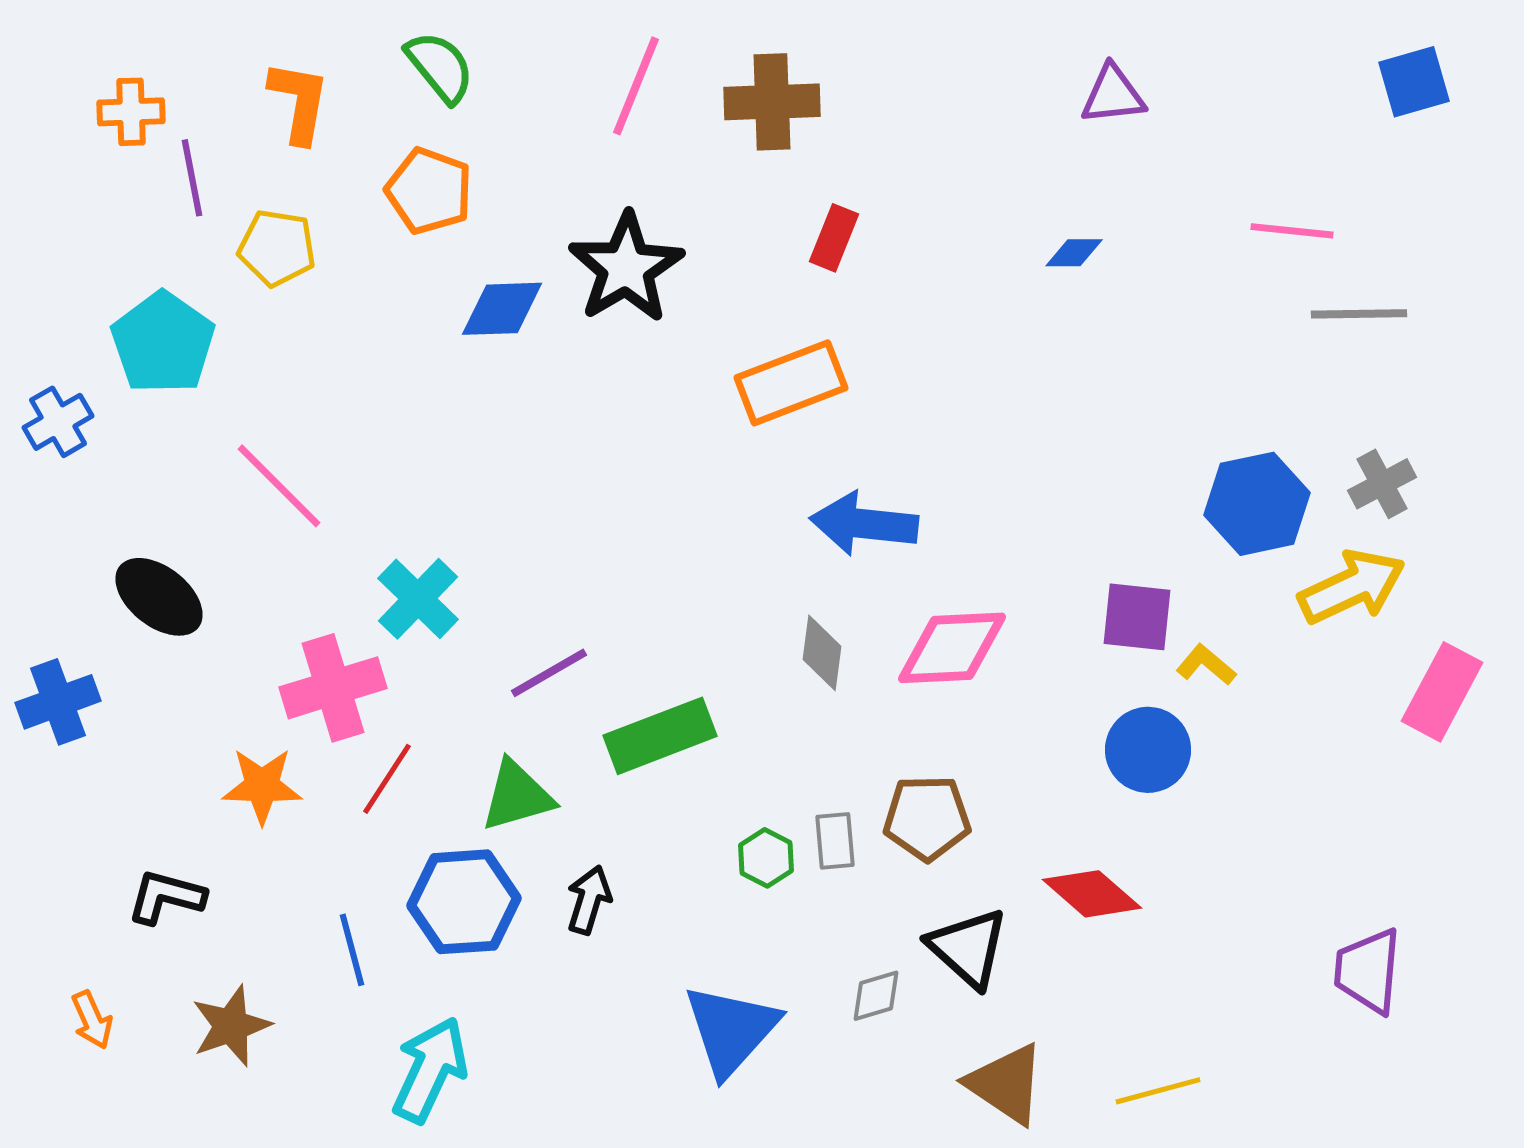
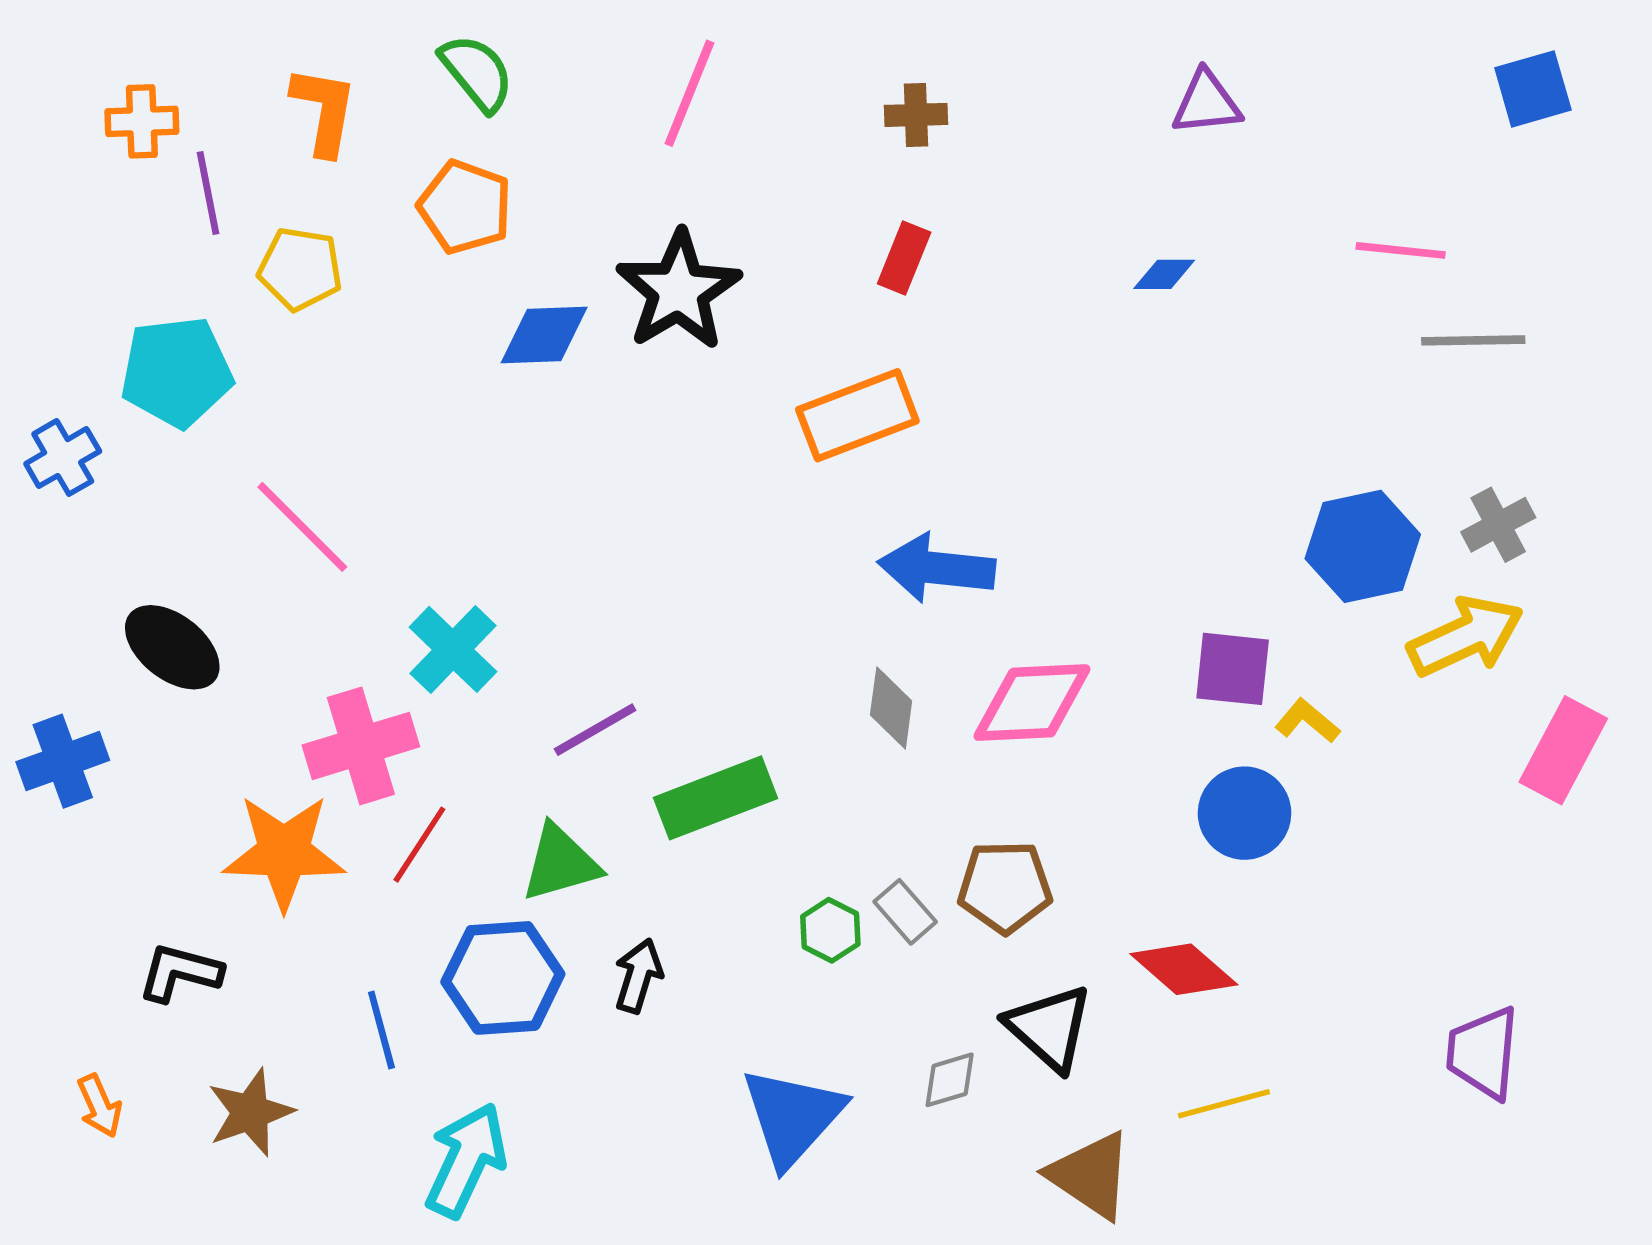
brown cross: (772, 102) -> (916, 115), moved, size x0.6
cyan pentagon: (163, 343) -> (177, 372), turned 30
orange star: (262, 786) -> (284, 852), size x1.4
gray rectangle: (835, 841) -> (905, 912), turned -36
yellow line: (1158, 1091) -> (1224, 1104), moved

